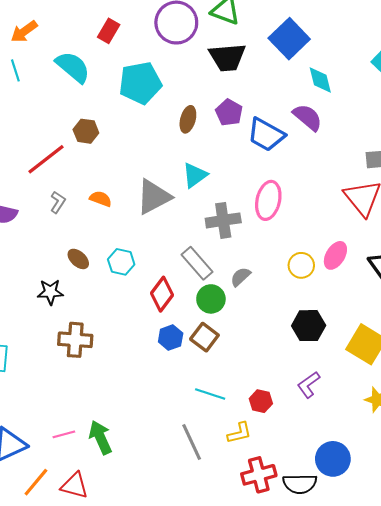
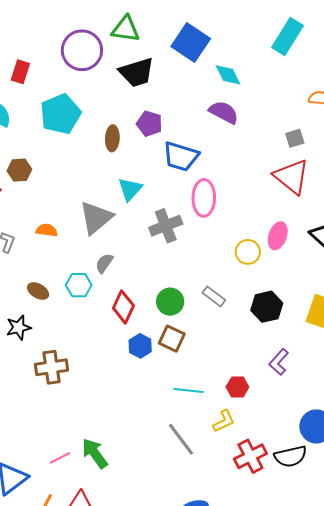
blue trapezoid: (266, 135) -> (181, 156), moved
gray rectangle: (197, 263) -> (214, 296), moved, size x0.7
gray semicircle: (241, 277) -> (104, 263), moved

